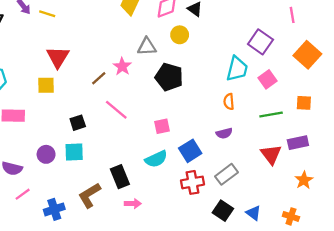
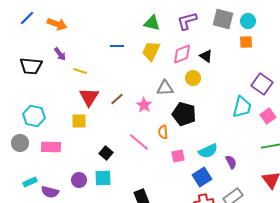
yellow line: (47, 14) -> (80, 71), moved
brown line: (99, 78) -> (117, 99), moved
orange semicircle: (229, 102) -> (163, 132), moved
black square: (78, 123) -> (106, 153), turned -32
purple semicircle: (224, 133) -> (231, 162), turned -104
cyan semicircle: (156, 159) -> (208, 151), moved

